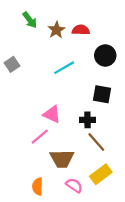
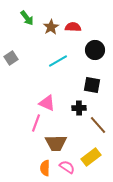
pink line: (40, 137) -> (36, 123), turned -30
brown line: (96, 142) -> (98, 125), moved
orange semicircle: (38, 186) -> (45, 168), moved

